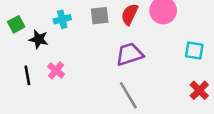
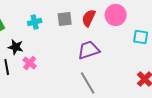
black star: (39, 39) -> (16, 47), moved
cyan square: (194, 50) -> (141, 37), moved

